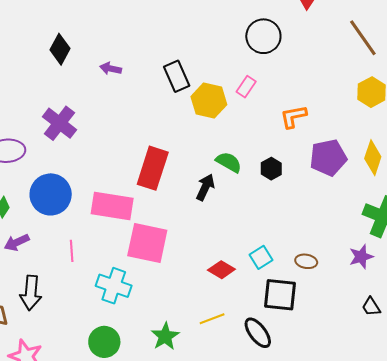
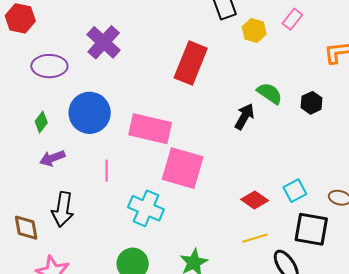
yellow hexagon: (209, 101) -> (254, 30), size x0.7
red rectangle: (153, 168) -> (191, 63), moved
yellow line: (212, 319) -> (255, 238), moved

